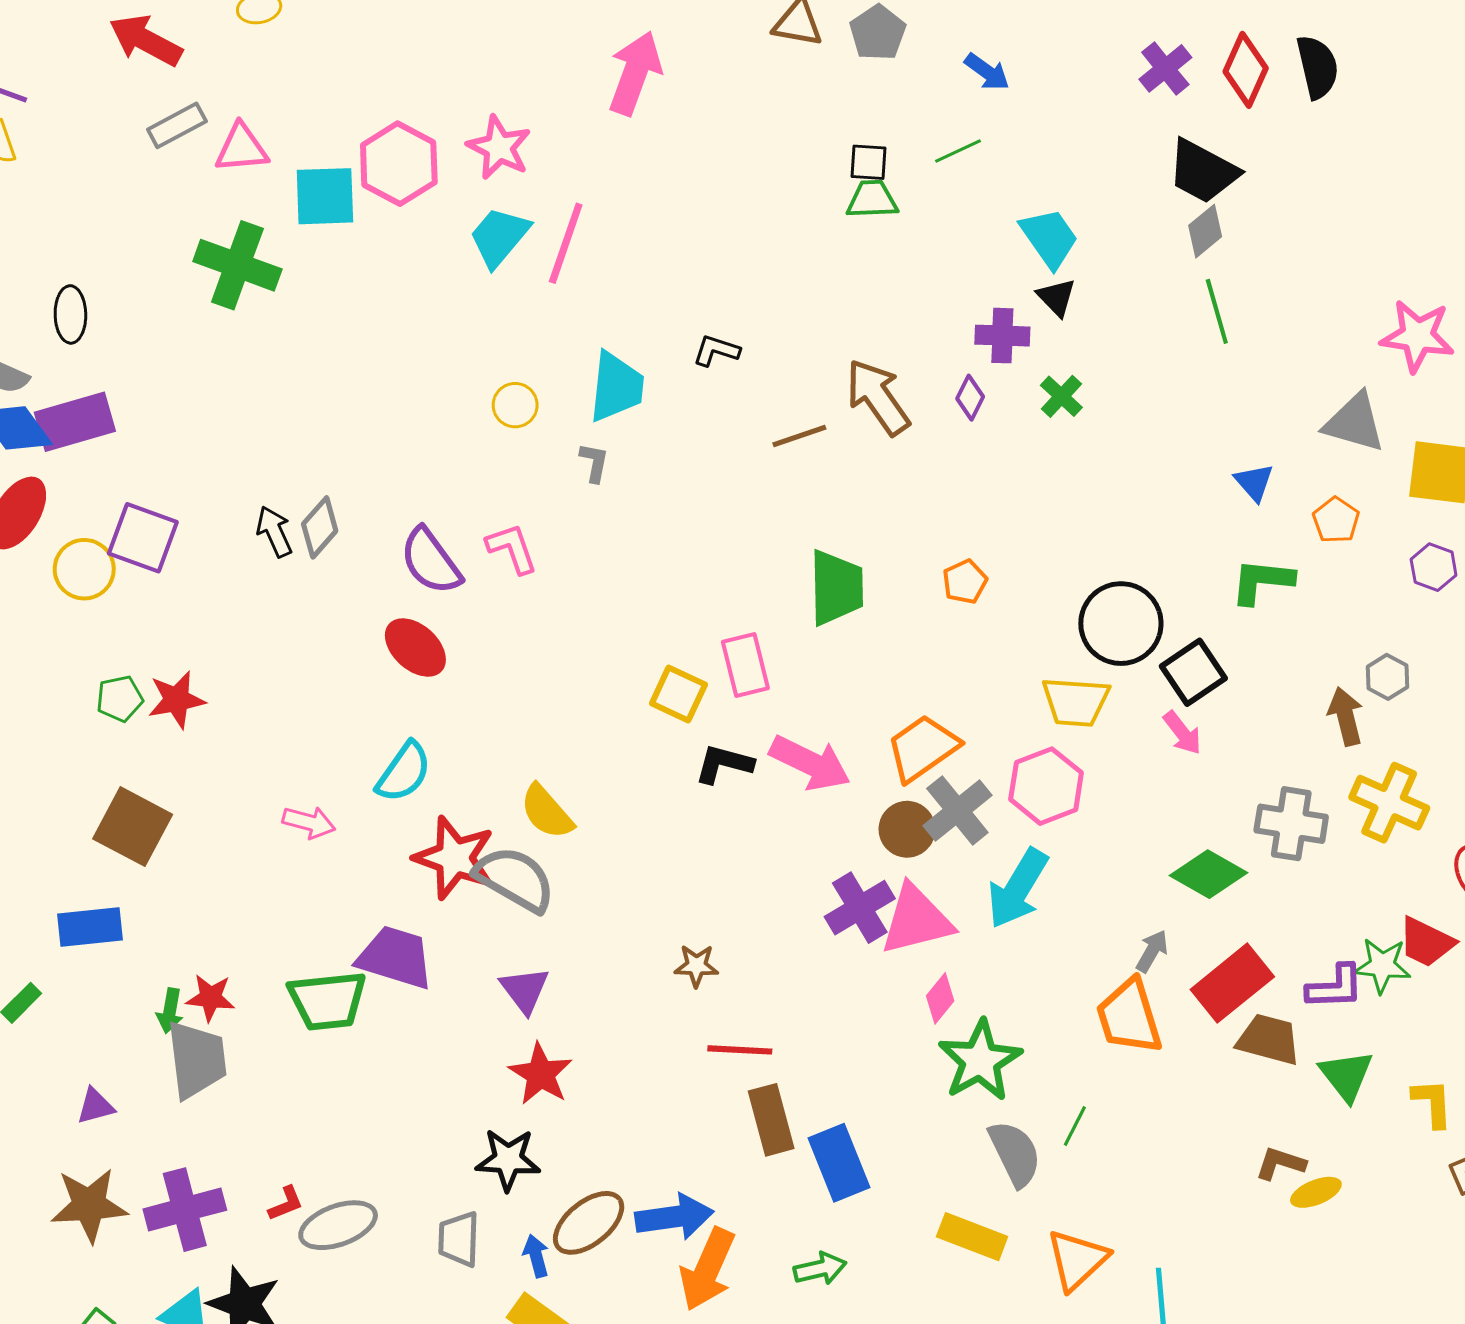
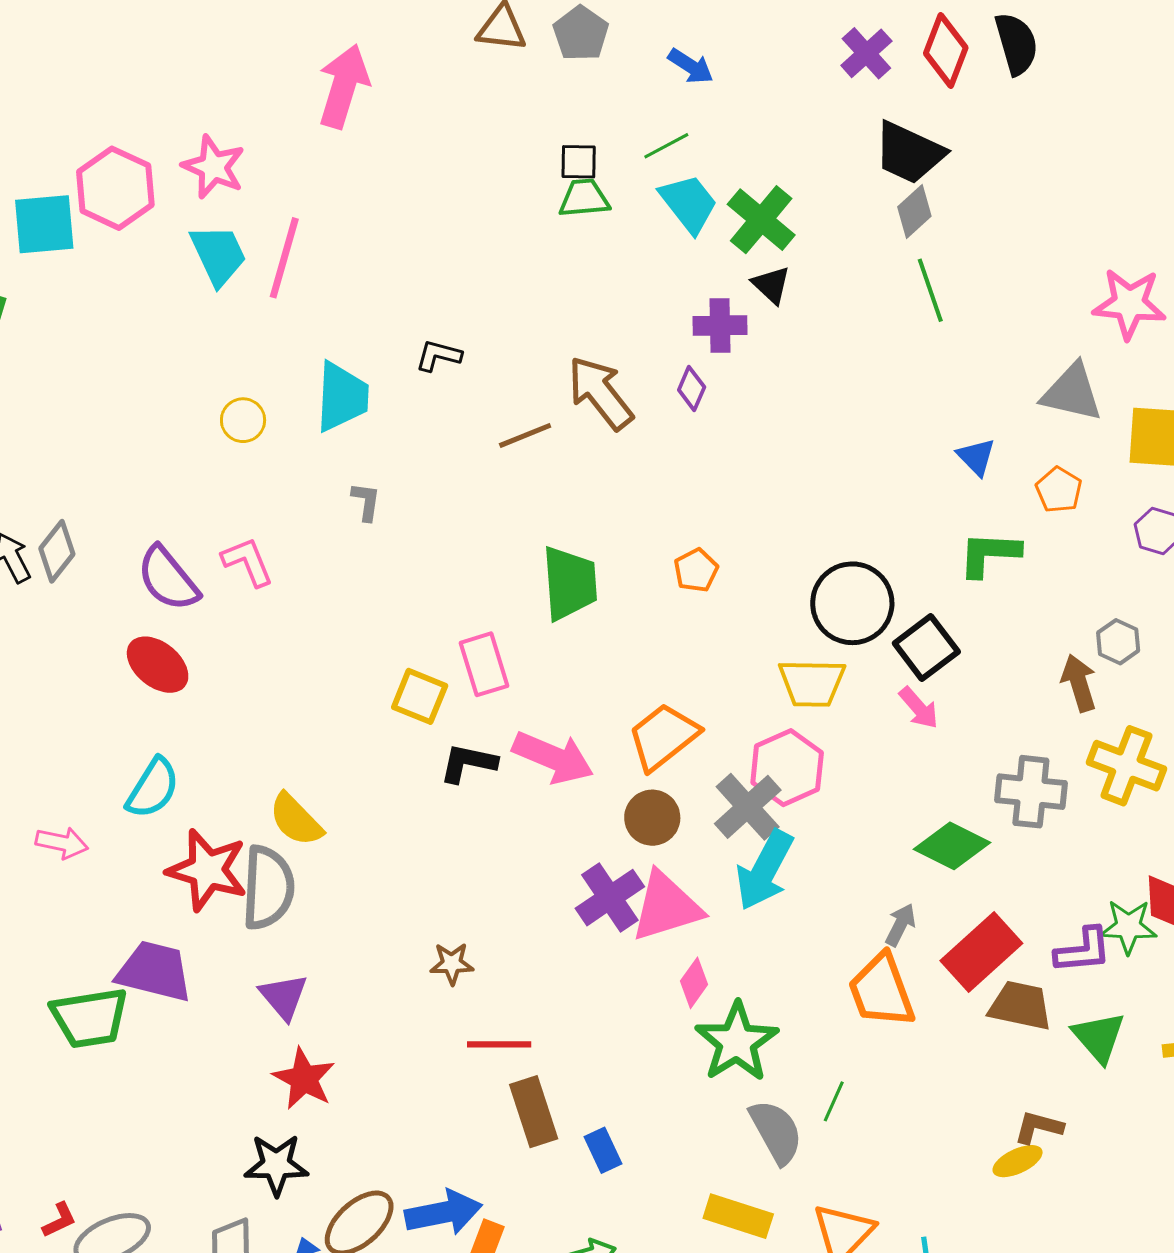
cyan trapezoid: (499, 237) -> (218, 255), turned 118
cyan trapezoid: (1049, 238) -> (689, 203), moved
green cross: (1061, 396) -> (761, 220), moved, size x1.6
gray L-shape: (594, 463) -> (366, 502), moved
gray cross: (957, 811) -> (748, 807), moved
gray semicircle: (515, 879) -> (268, 888), turned 66
blue rectangle: (839, 1163) -> (603, 1150), size x0.6
yellow ellipse: (1316, 1192) -> (1018, 1161), moved

